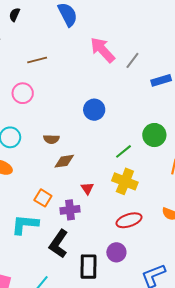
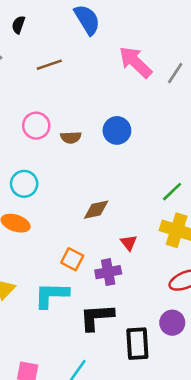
brown line: (37, 60) -> (49, 65), moved
blue circle: (94, 110) -> (117, 130), moved
brown semicircle: (51, 139) -> (71, 137), moved
black L-shape: (59, 244) -> (97, 317), turned 56

